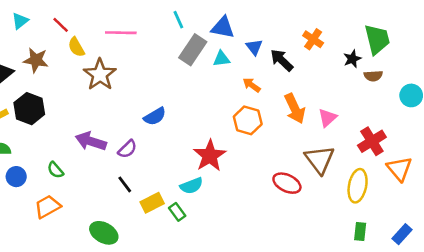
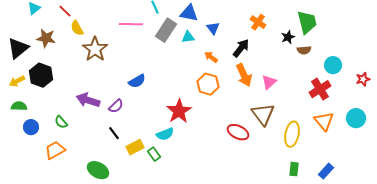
pink line: (121, 33) -> (131, 24), moved
black arrow: (282, 60) -> (241, 48), moved, turned 84
red cross: (372, 141) -> (320, 89), moved

